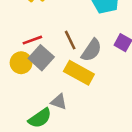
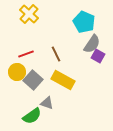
gray semicircle: (92, 50) -> (92, 44), moved
gray square: (41, 58) -> (33, 80), moved

